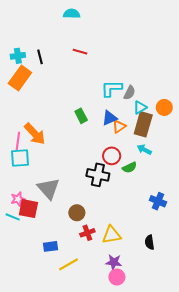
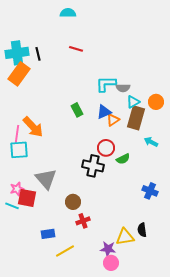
cyan cross: (18, 56) -> (17, 53), size x1.6
gray semicircle: (130, 93) -> (123, 88), turned 64
cyan arrow: (144, 150) -> (151, 142), moved
yellow triangle: (112, 235) -> (125, 237), moved

